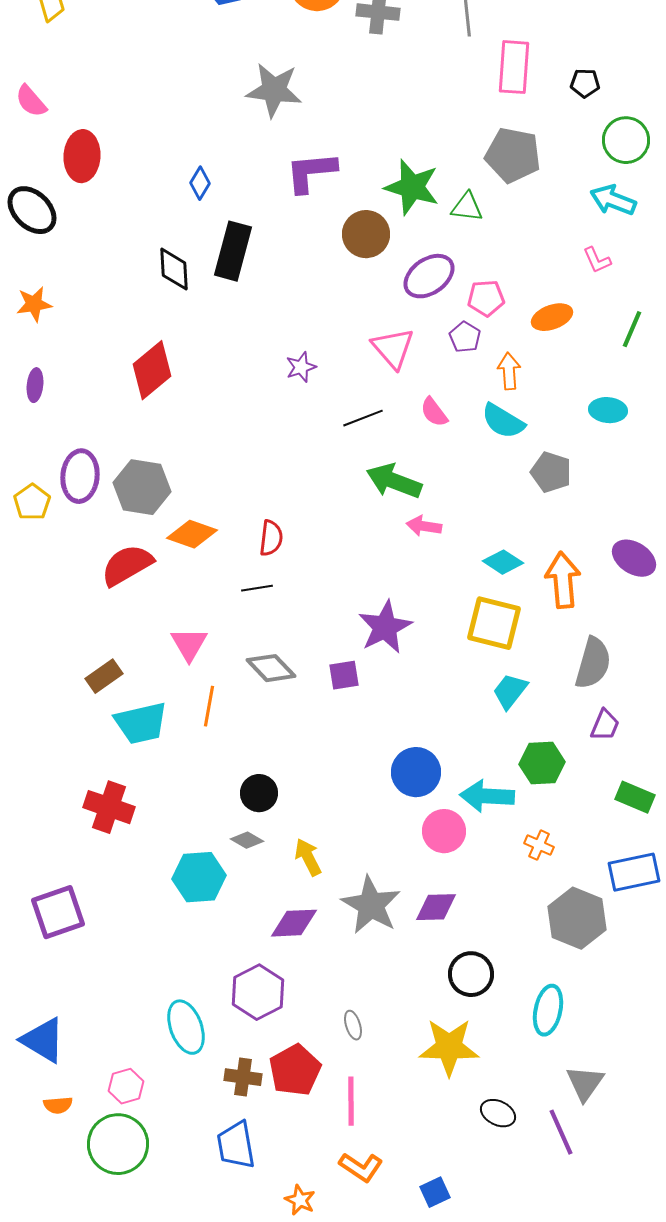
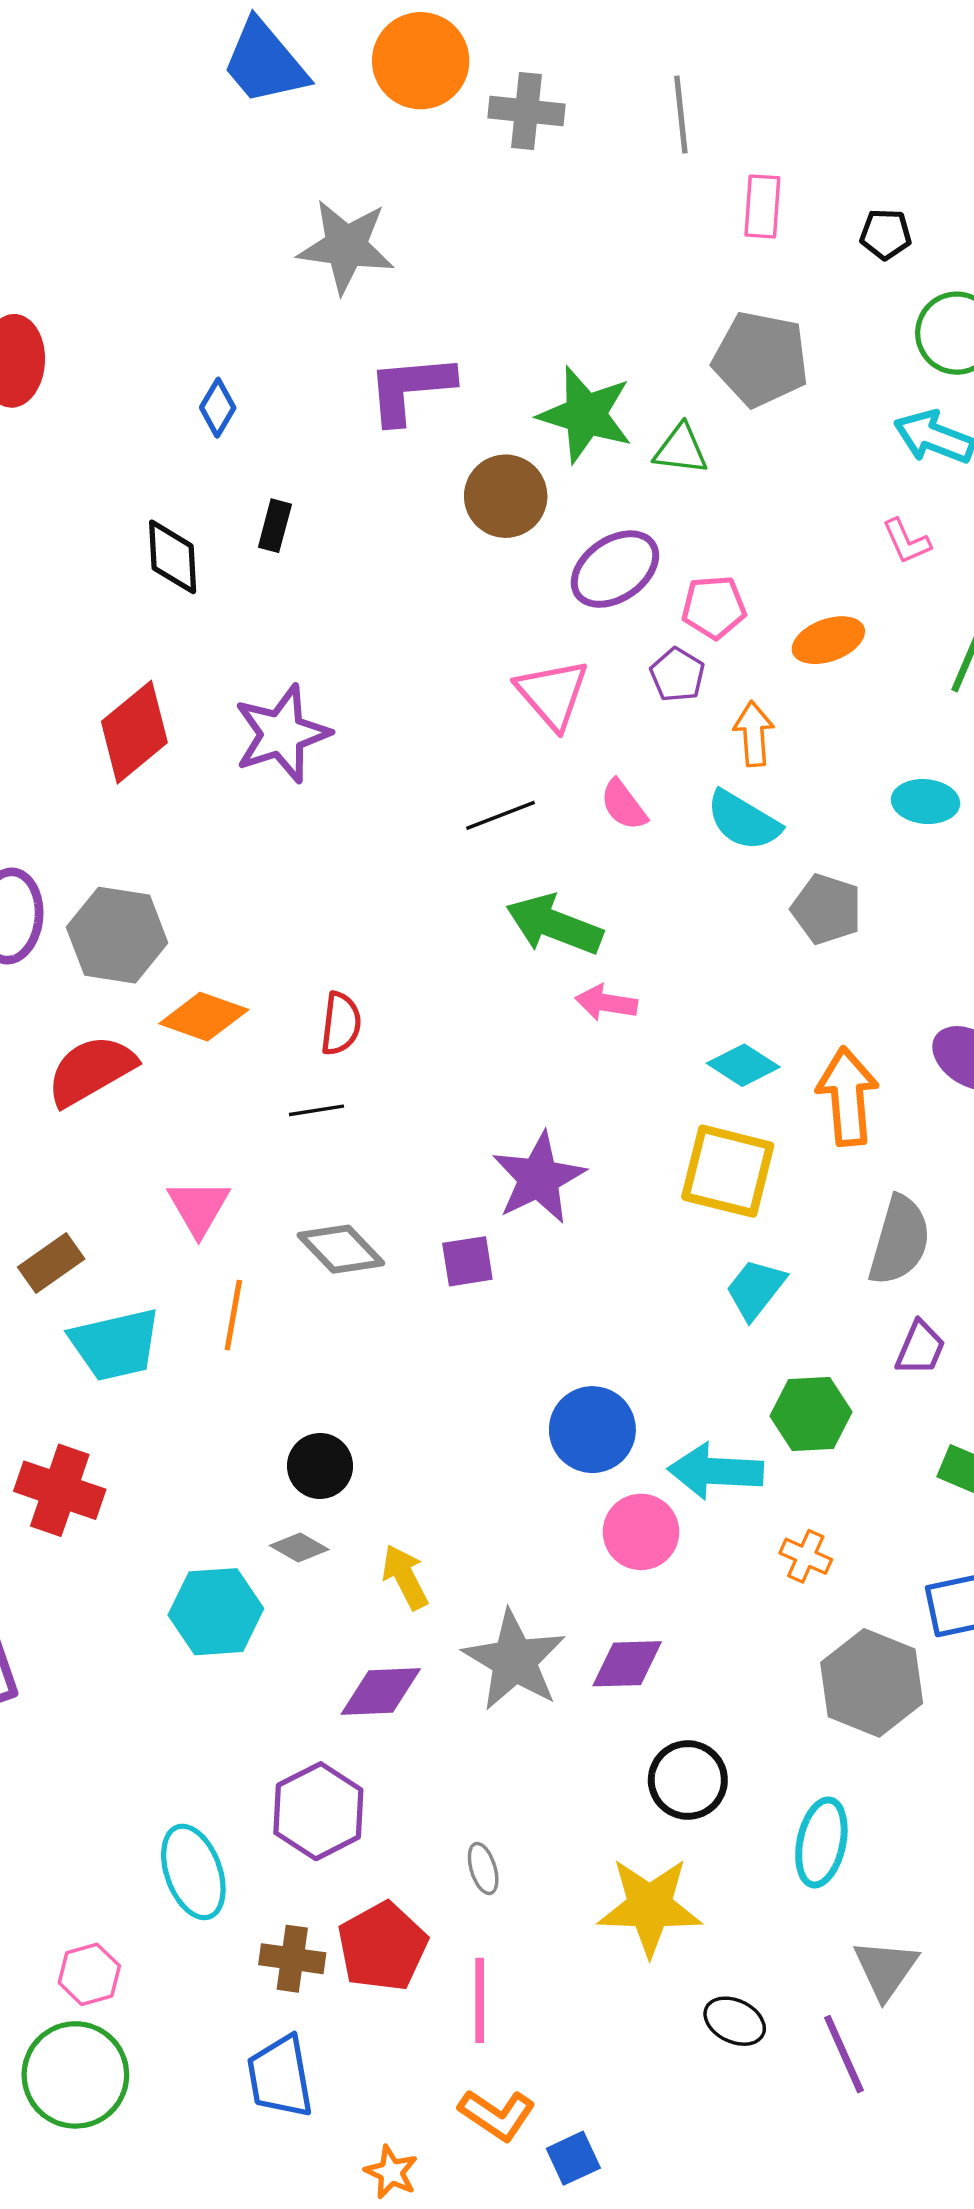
pink rectangle: (514, 67) -> (762, 206), size x0.7
black rectangle: (233, 251) -> (275, 526), size x0.5
purple star: (301, 367) -> (282, 734), moved, size x1.8
blue square: (435, 1192) -> (573, 2158), moved

